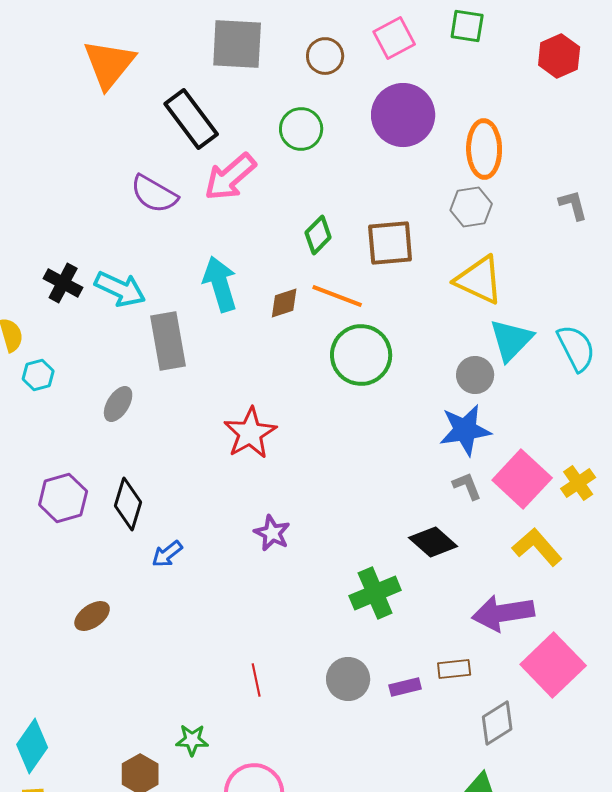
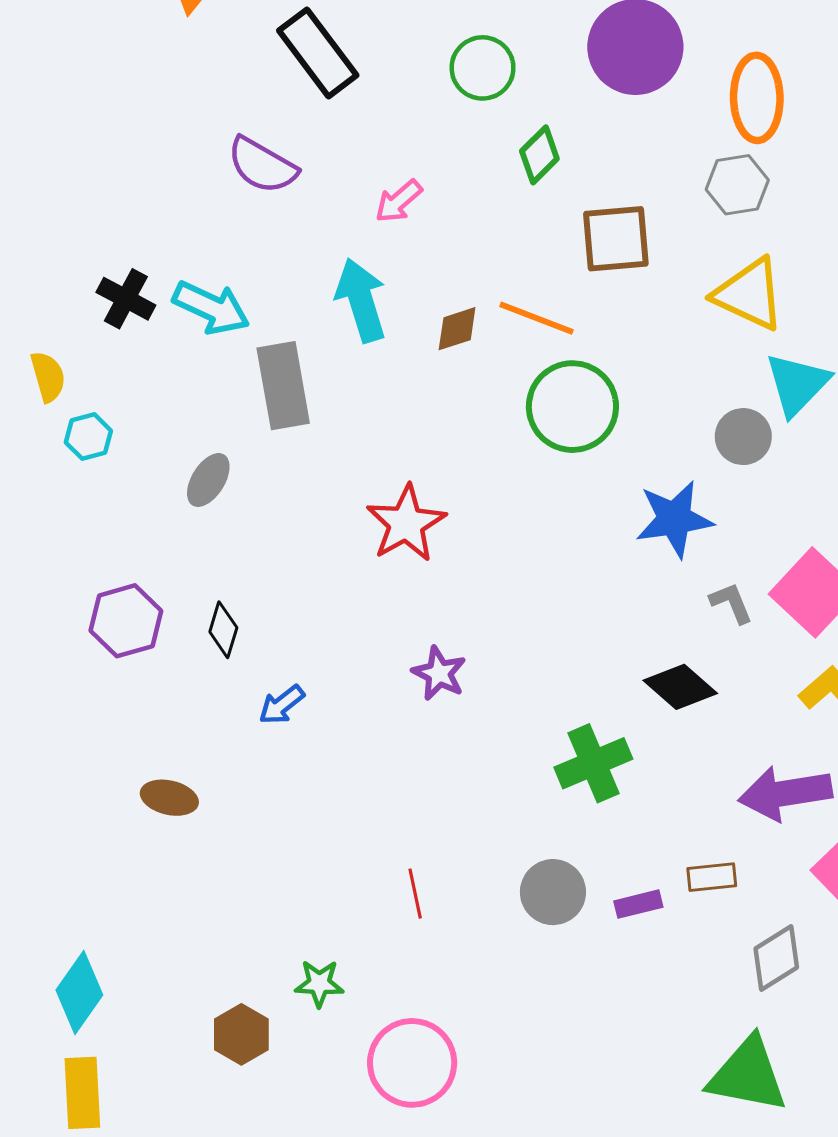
pink arrow: (230, 177) -> (399, 201), moved, size x0.6
green diamond: (318, 235) -> (539, 155), moved
blue star: (465, 430) -> (674, 519), moved
black diamond: (128, 504) -> (223, 630), size x0.7
brown ellipse: (92, 616) -> (169, 798), turned 48

